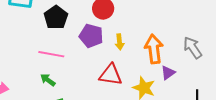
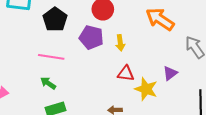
orange arrow: (154, 49) -> (160, 19), moved, turned -48
red triangle: (111, 75) -> (126, 74), moved, size x0.7

